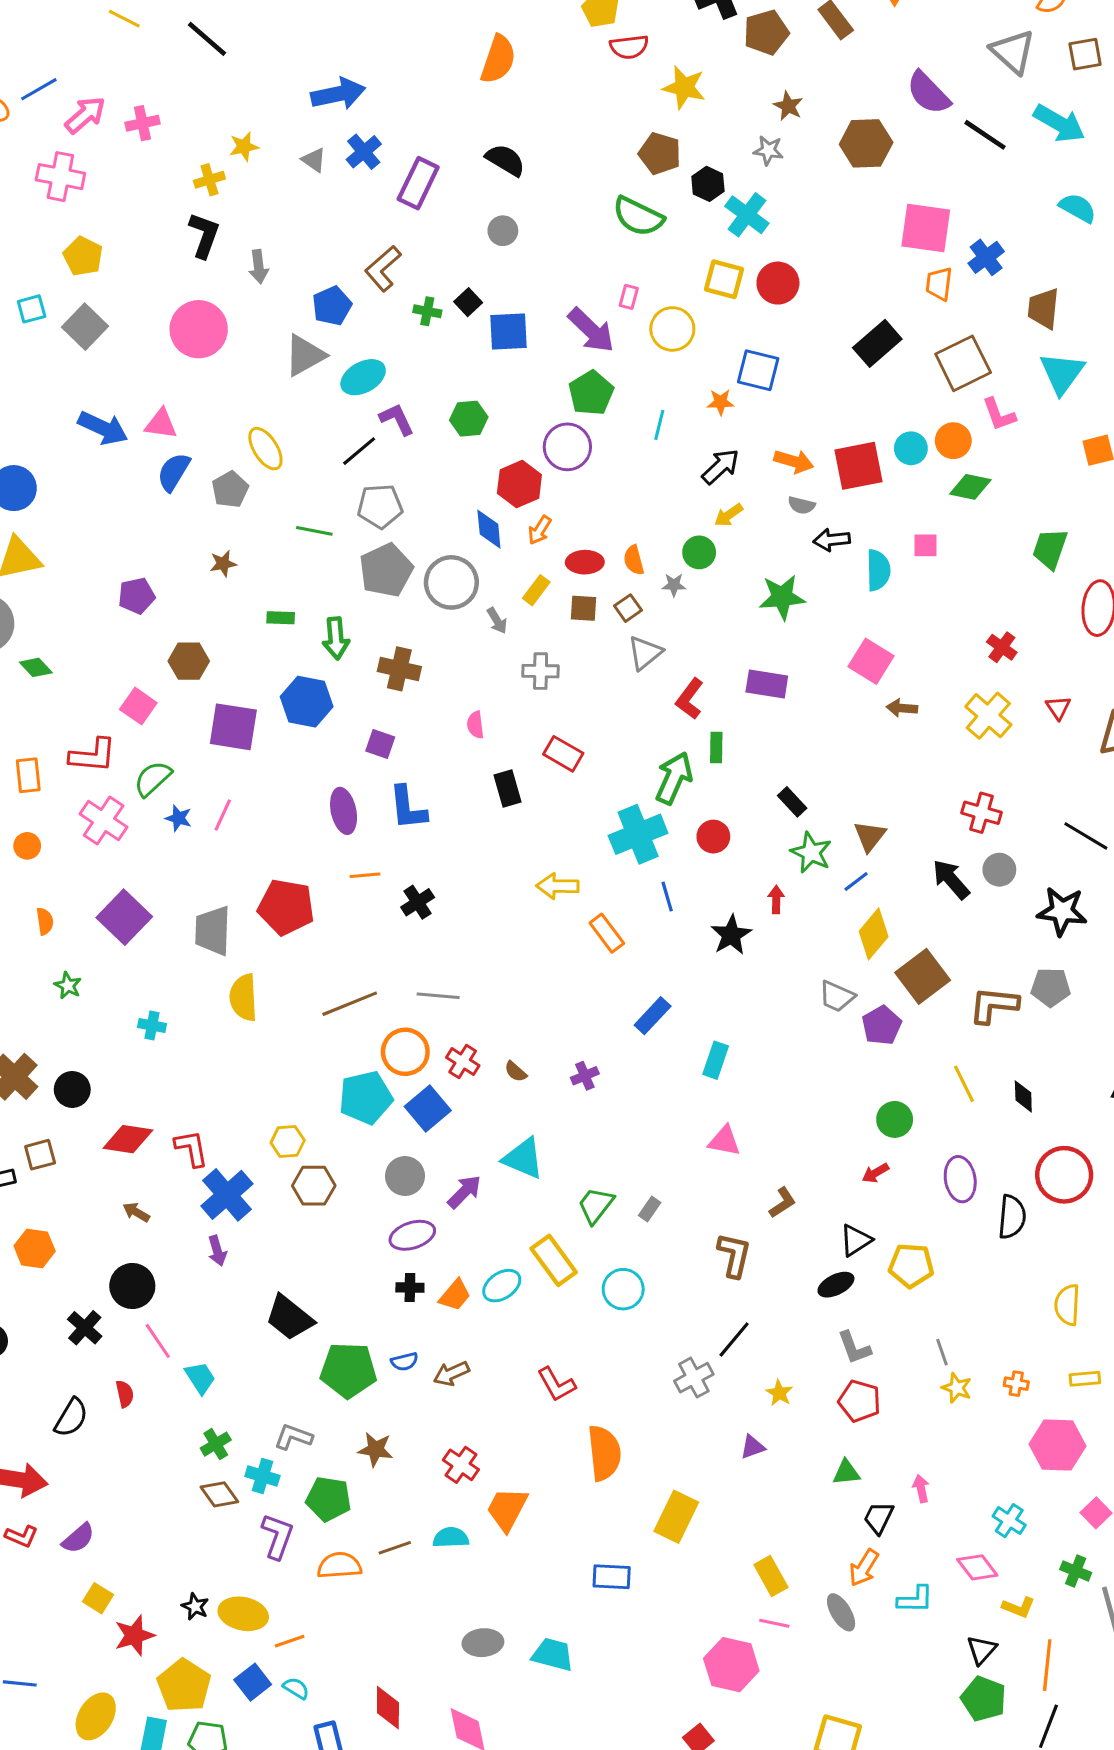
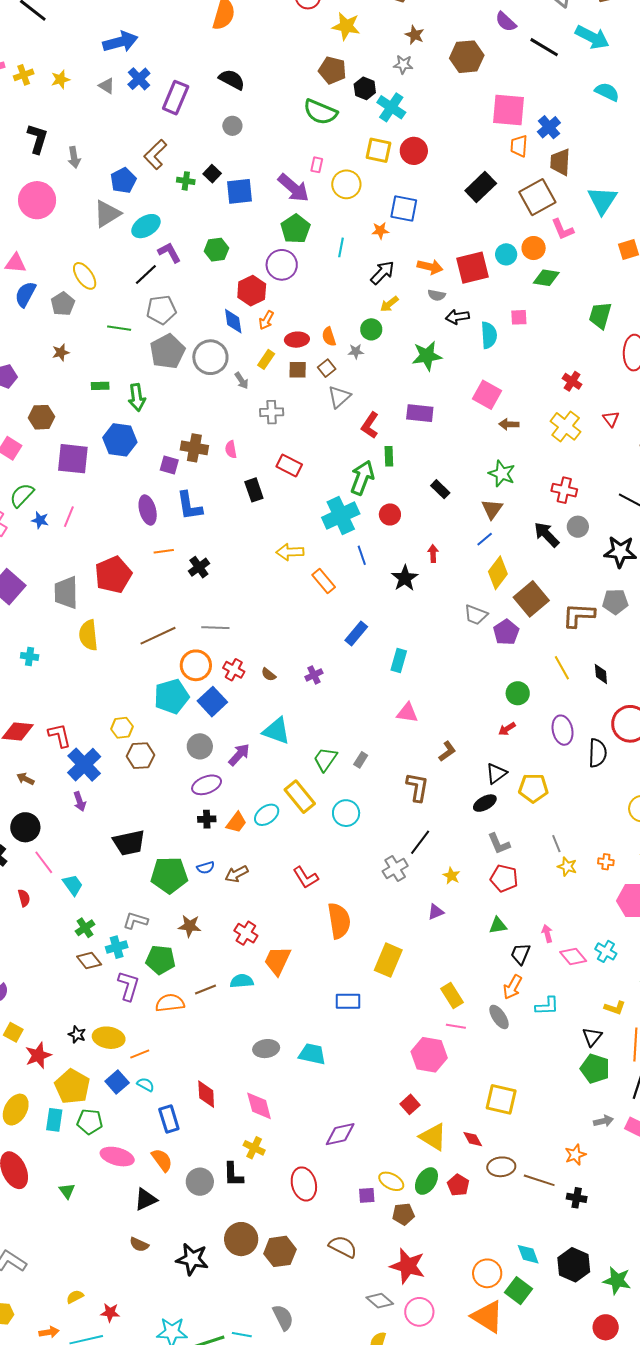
purple semicircle: (928, 93) -> (506, 22), size x0.7
yellow cross: (209, 180) -> (24, 75), moved
brown trapezoid: (1043, 308) -> (560, 162), moved
brown cross: (399, 669) -> (194, 448), moved
green star: (811, 853) -> (502, 474), moved
red pentagon: (286, 907) -> (113, 575), turned -30
black trapezoid: (289, 1318) -> (129, 843), turned -48
cyan cross: (262, 1476) -> (117, 947), turned -30
pink diamond: (977, 1567) -> (573, 956), moved

